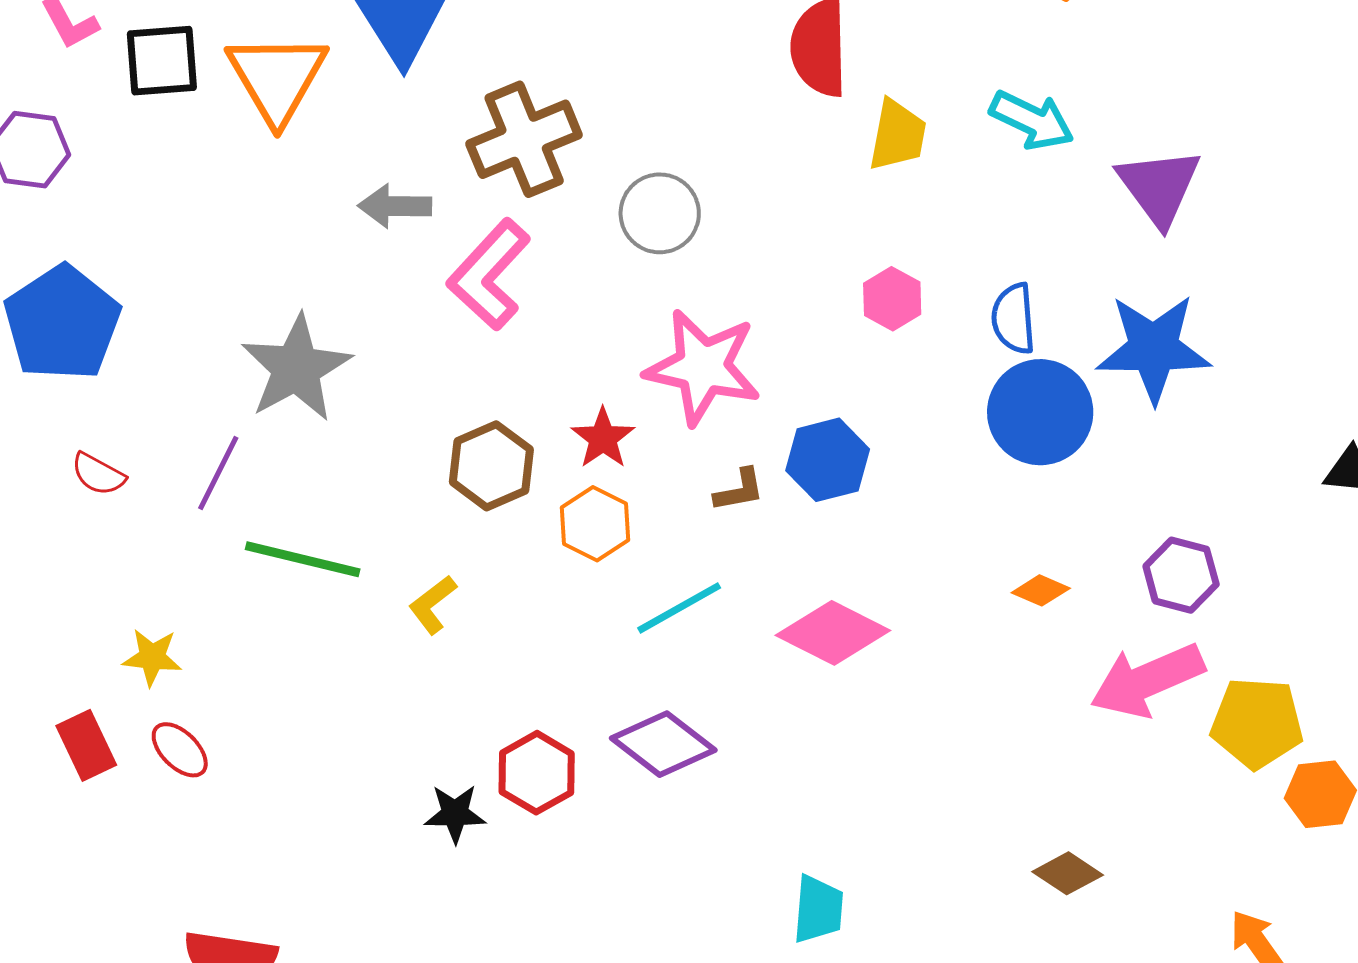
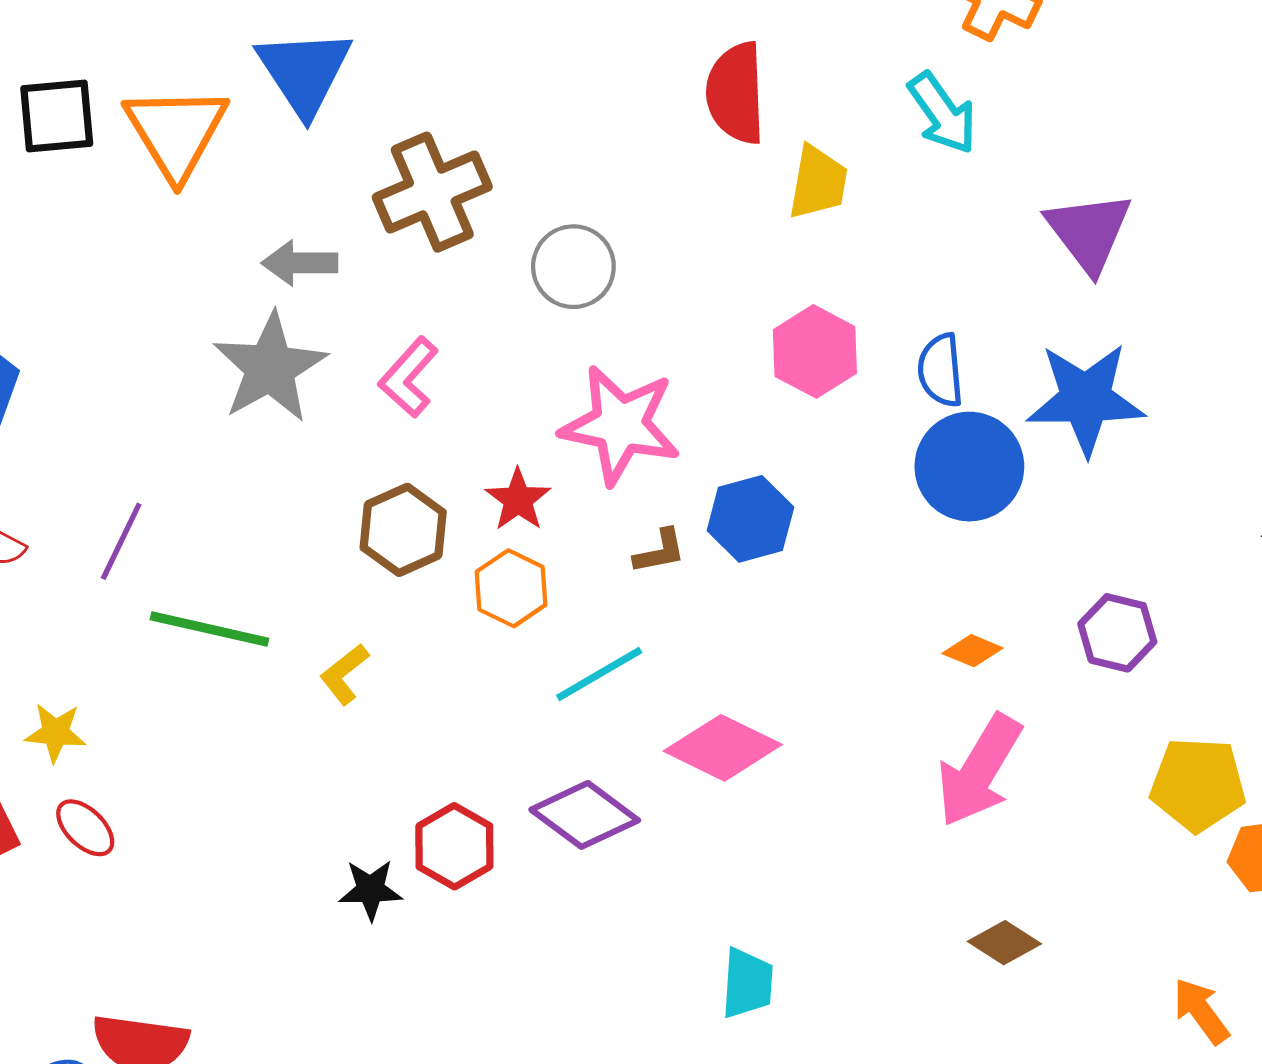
cyan arrow: (1032, 120) -> (942, 113), moved, turned 30
pink L-shape: (489, 275) -> (409, 377), moved, size x0.7
pink hexagon: (892, 299) -> (815, 351), size x1.4
gray star: (296, 368) -> (270, 368), moved
pink diamond: (833, 633) -> (723, 748), moved
pink arrow: (1147, 680) -> (979, 770), moved, turned -35

